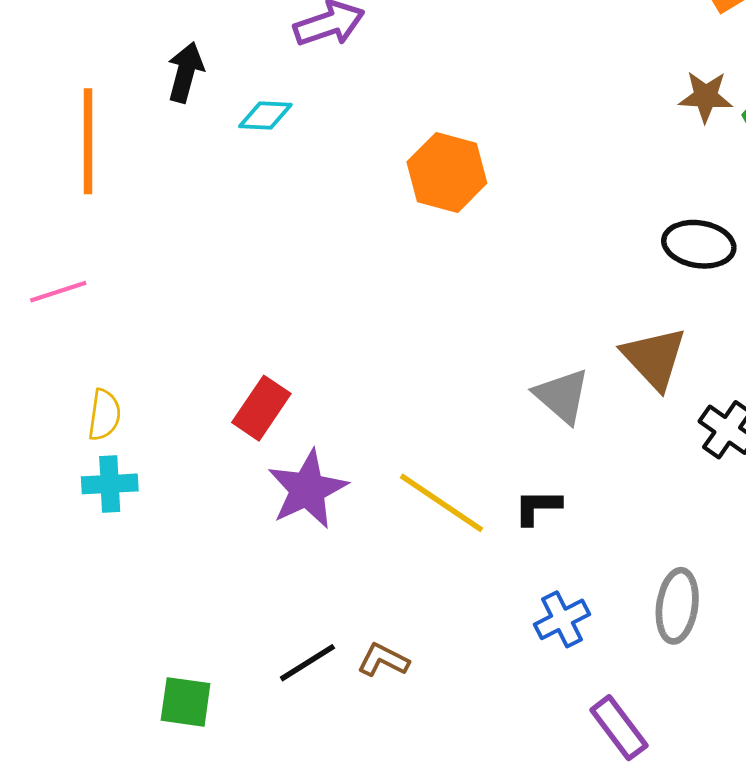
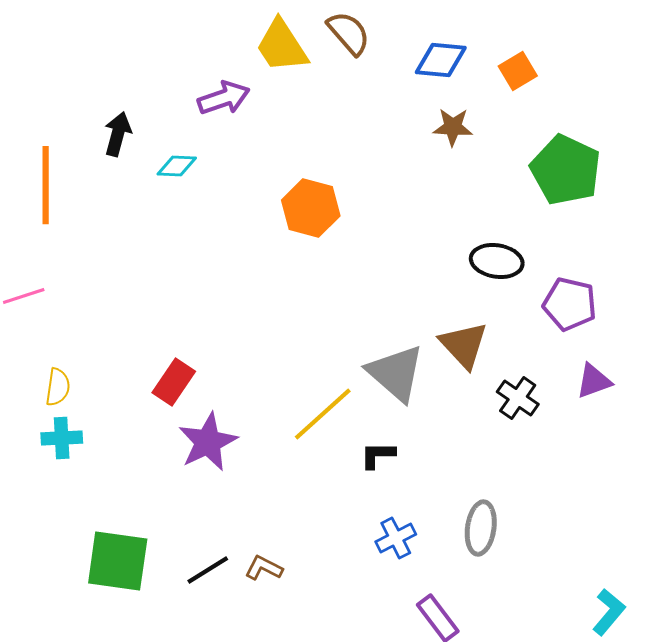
brown star: (706, 97) -> (453, 127), moved
gray triangle: (562, 396) -> (396, 373), size x1.4
yellow line: (442, 503) -> (323, 414), moved, turned -76
green square: (186, 702) -> (118, 561), moved, size x1.6

